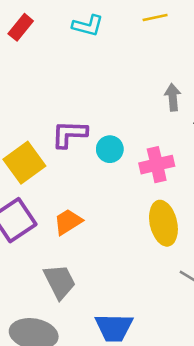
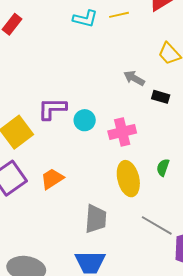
cyan L-shape: (88, 26) -> (85, 19), moved
gray arrow: (173, 97) -> (134, 78), turned -55
gray trapezoid: (60, 282) -> (96, 219), moved, turned 32

